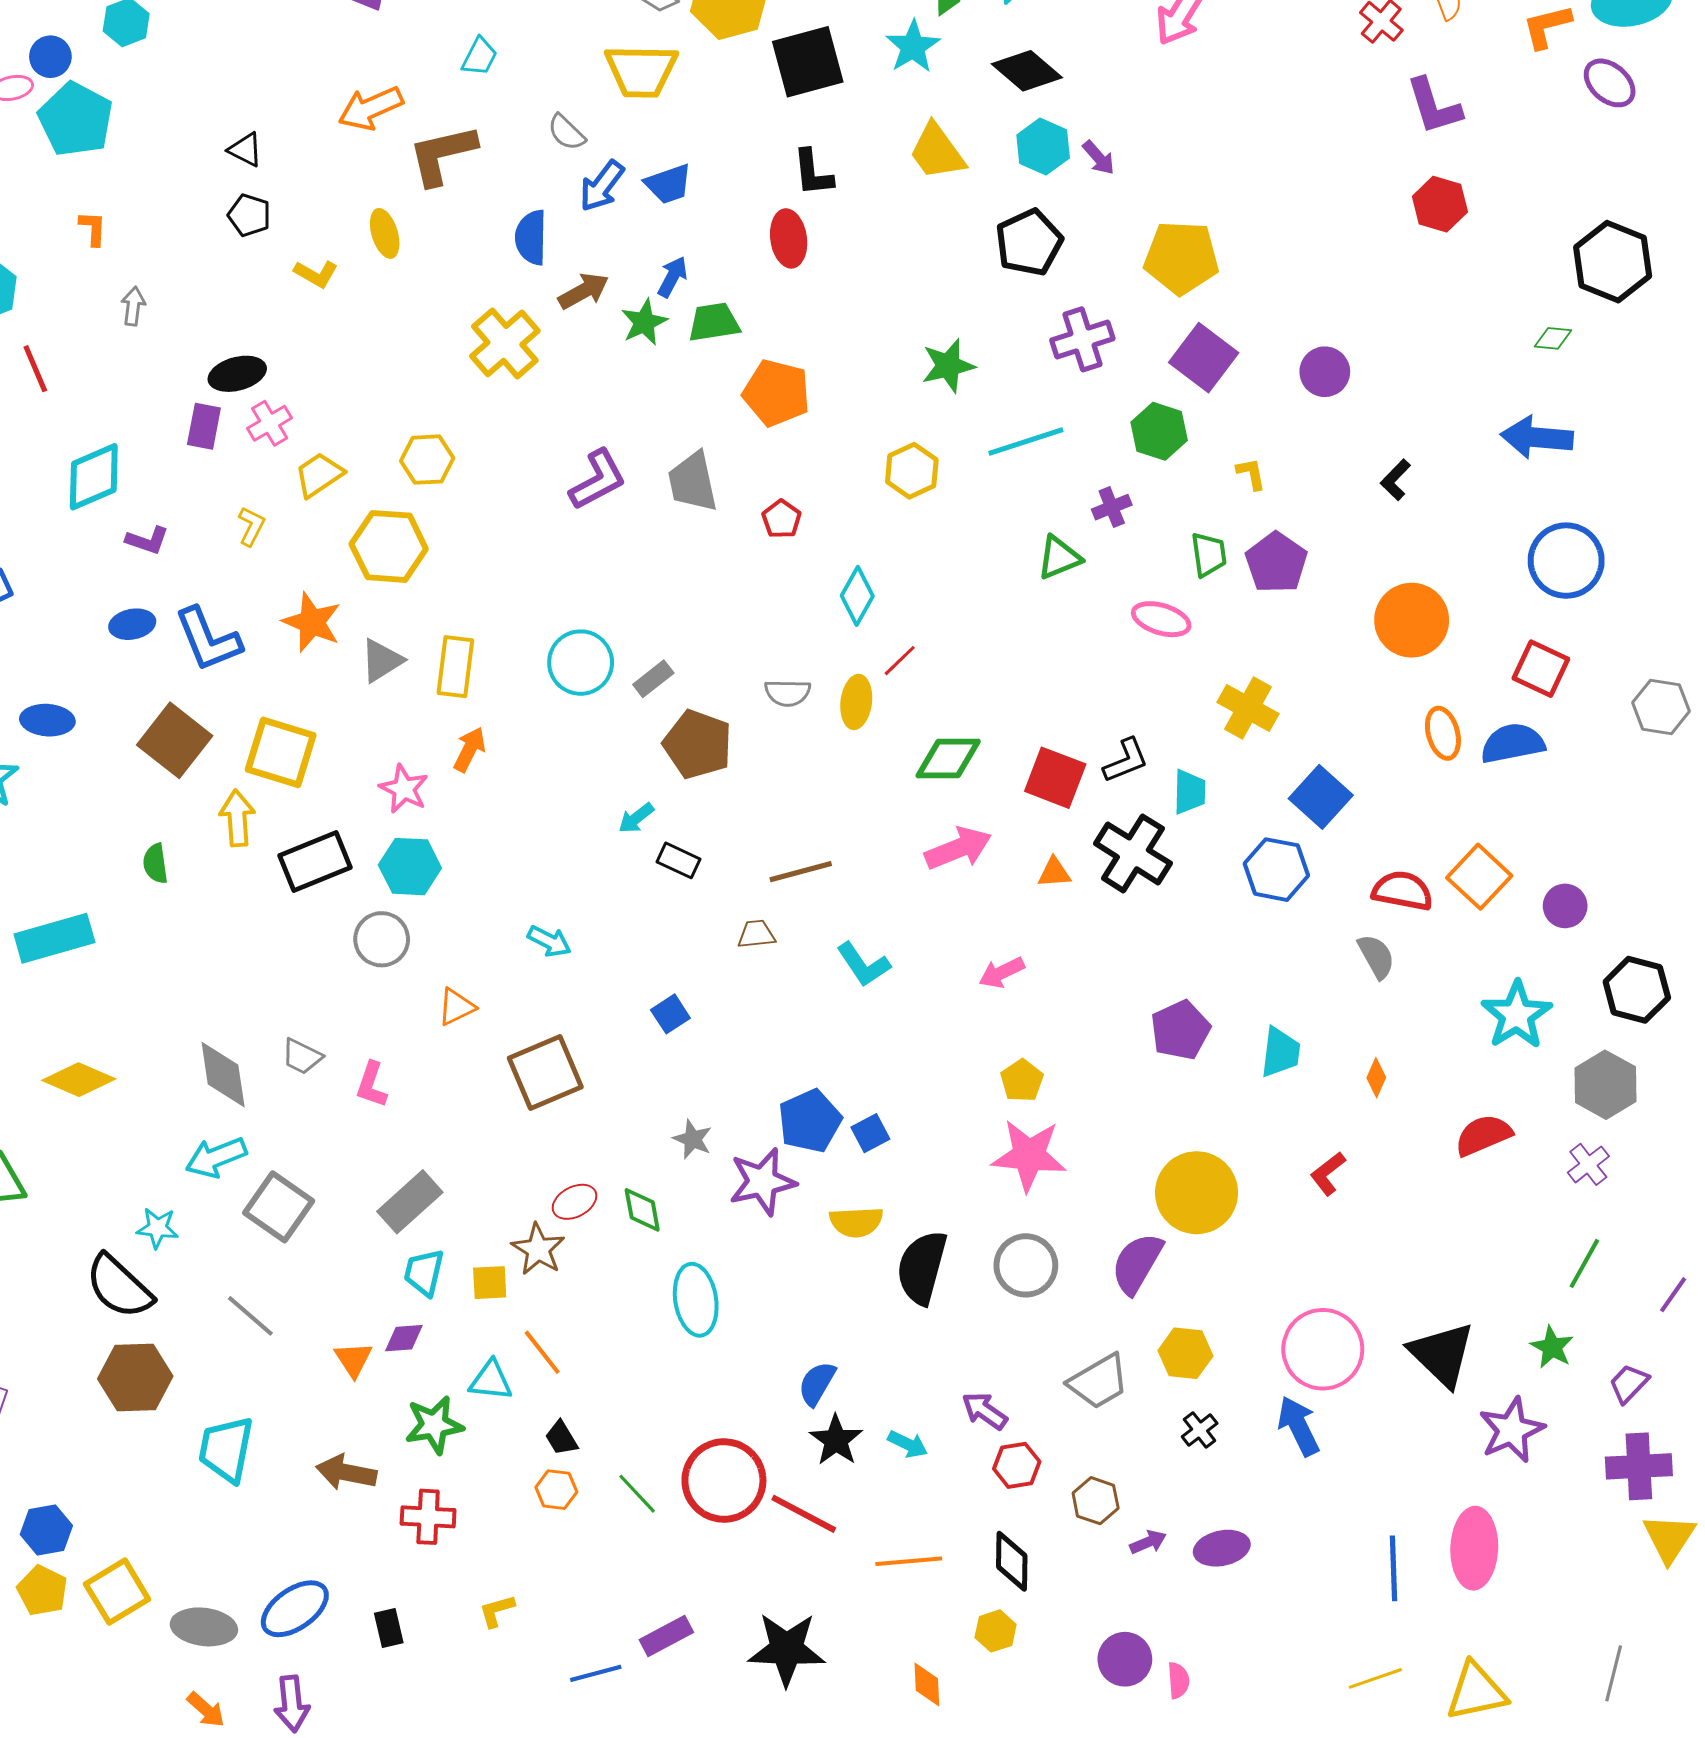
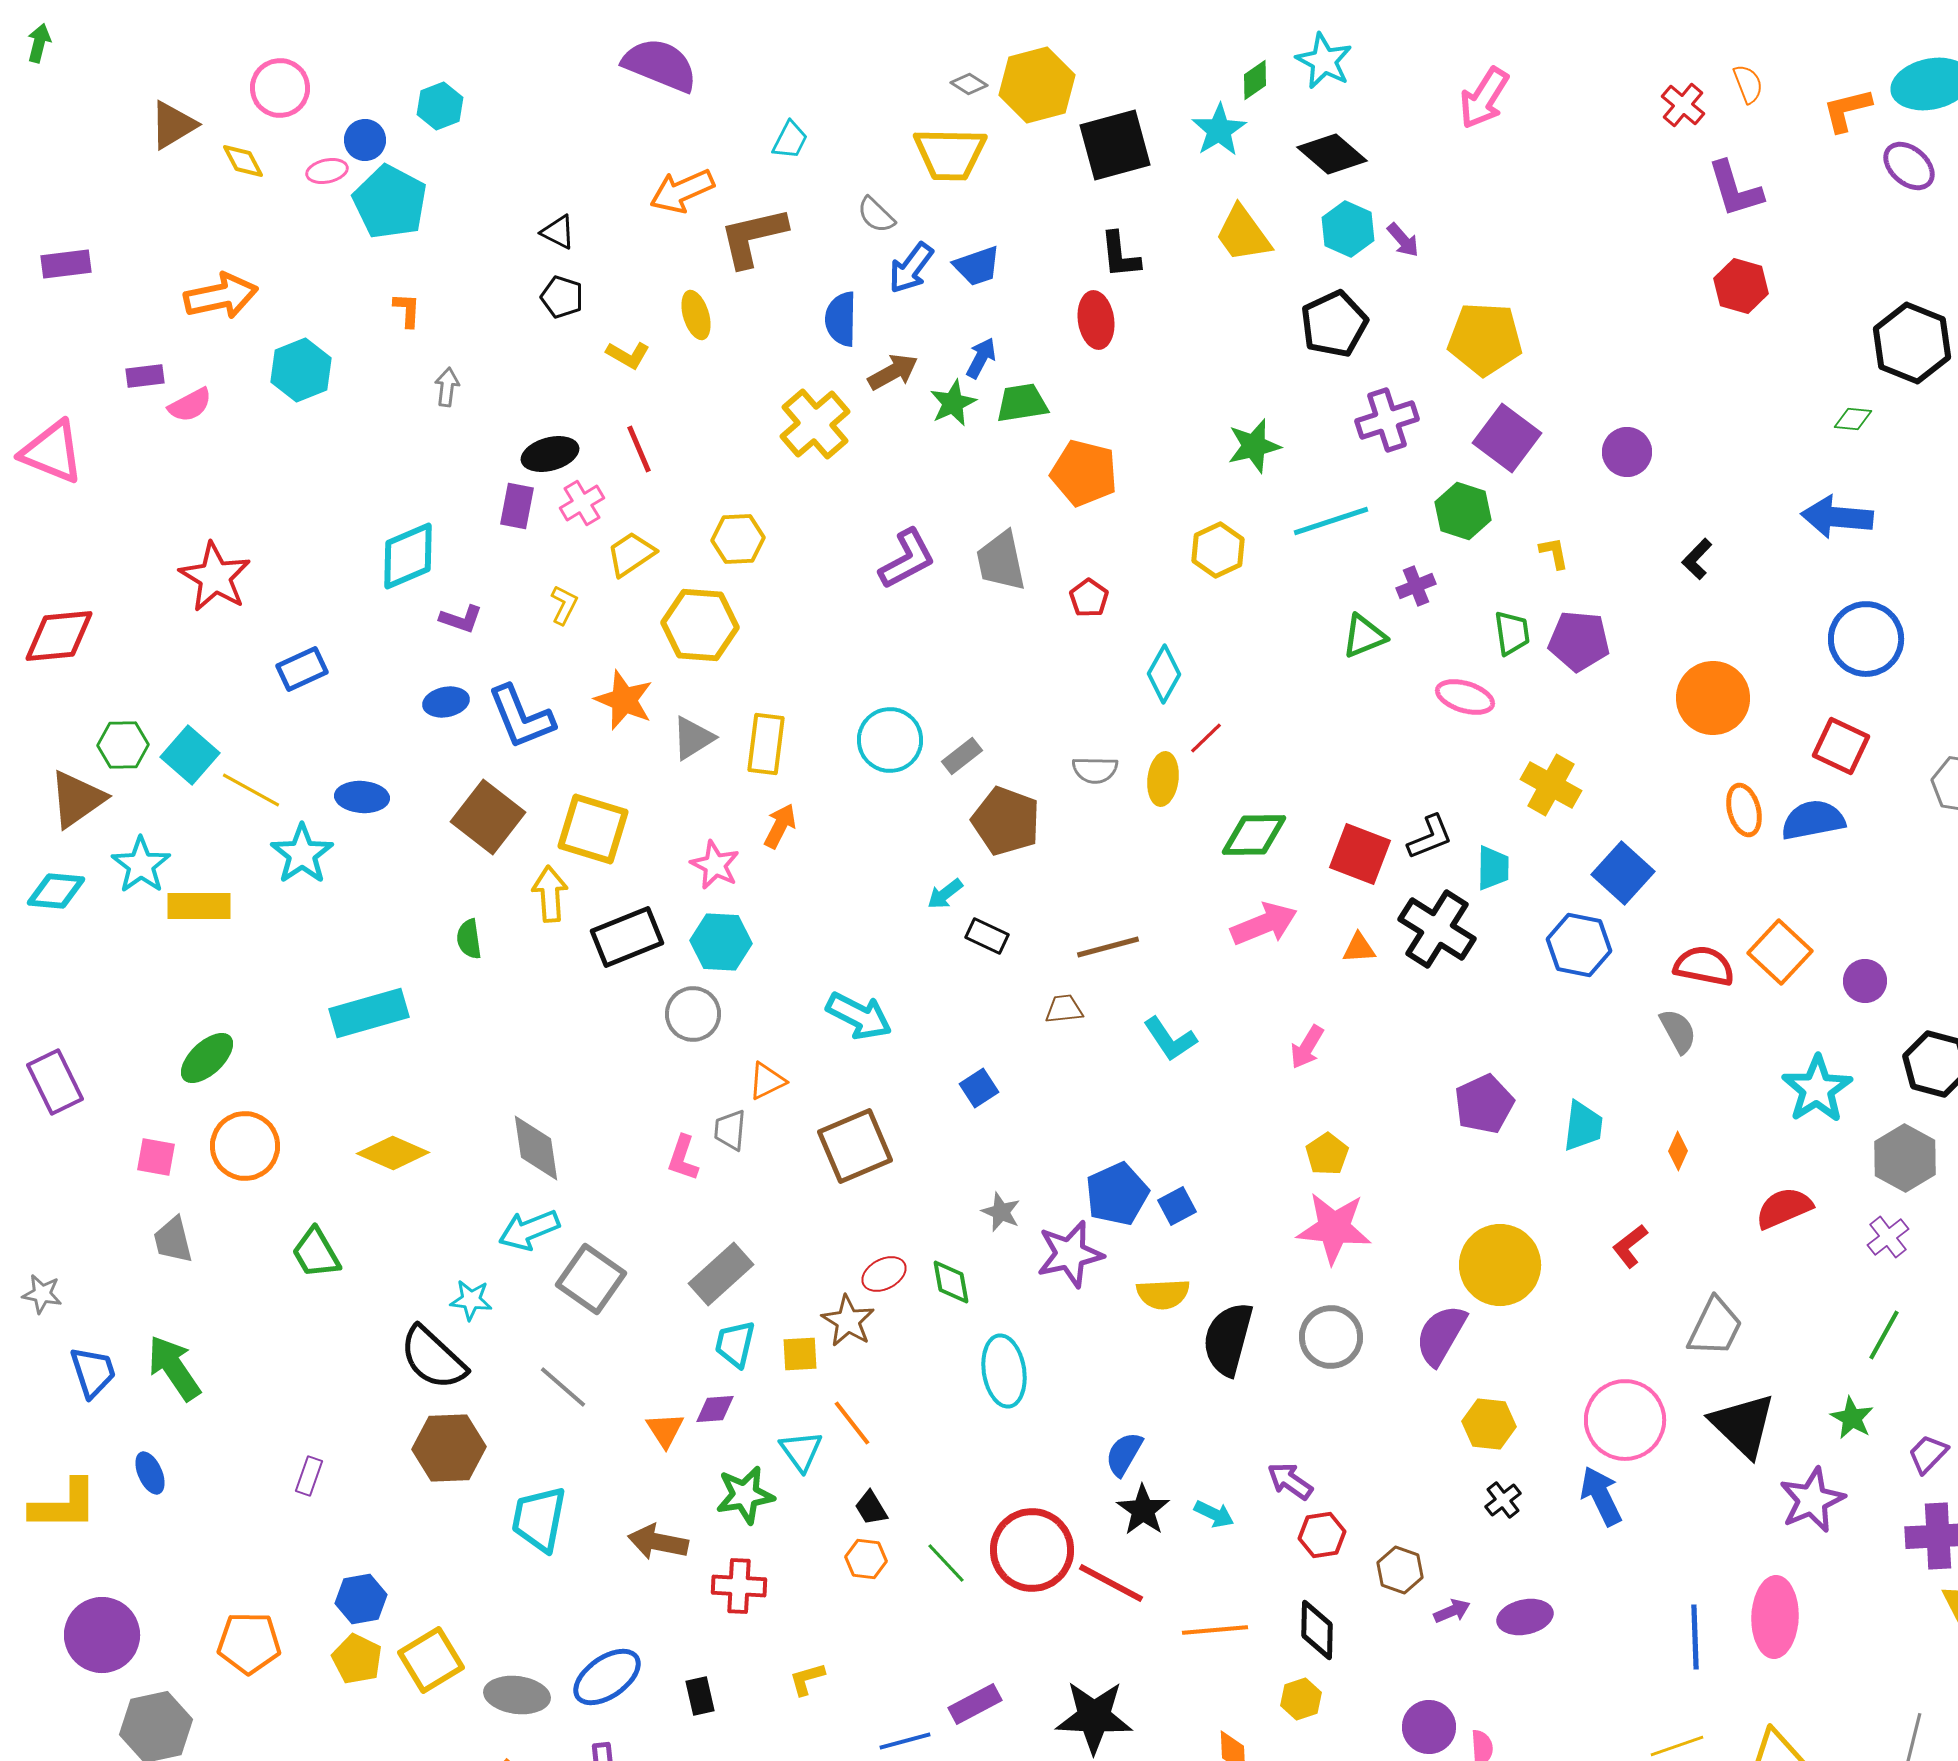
red line: (35, 369) -> (639, 449), moved
purple pentagon: (1276, 563) -> (1579, 641), turned -30
cyan arrow: (549, 941) -> (859, 1016), size x1.5
pink arrow: (1002, 973) -> (1307, 1047), turned -33
gray trapezoid: (302, 1056) -> (730, 1130), moved, turned 69
cyan triangle: (491, 1381) -> (801, 1451), turned 48
gray trapezoid: (1099, 1382) -> (1715, 1327), moved, turned -34

